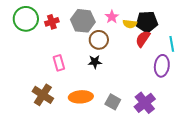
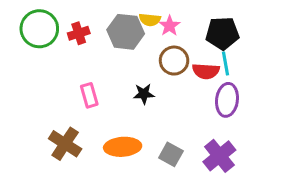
yellow semicircle: (130, 24) -> (150, 20), moved
red semicircle: (143, 39) -> (206, 71), moved, turned -120
brown circle: (99, 40) -> (174, 61), moved
cyan line: (172, 44) -> (225, 64), moved
purple ellipse: (162, 66) -> (227, 100), moved

